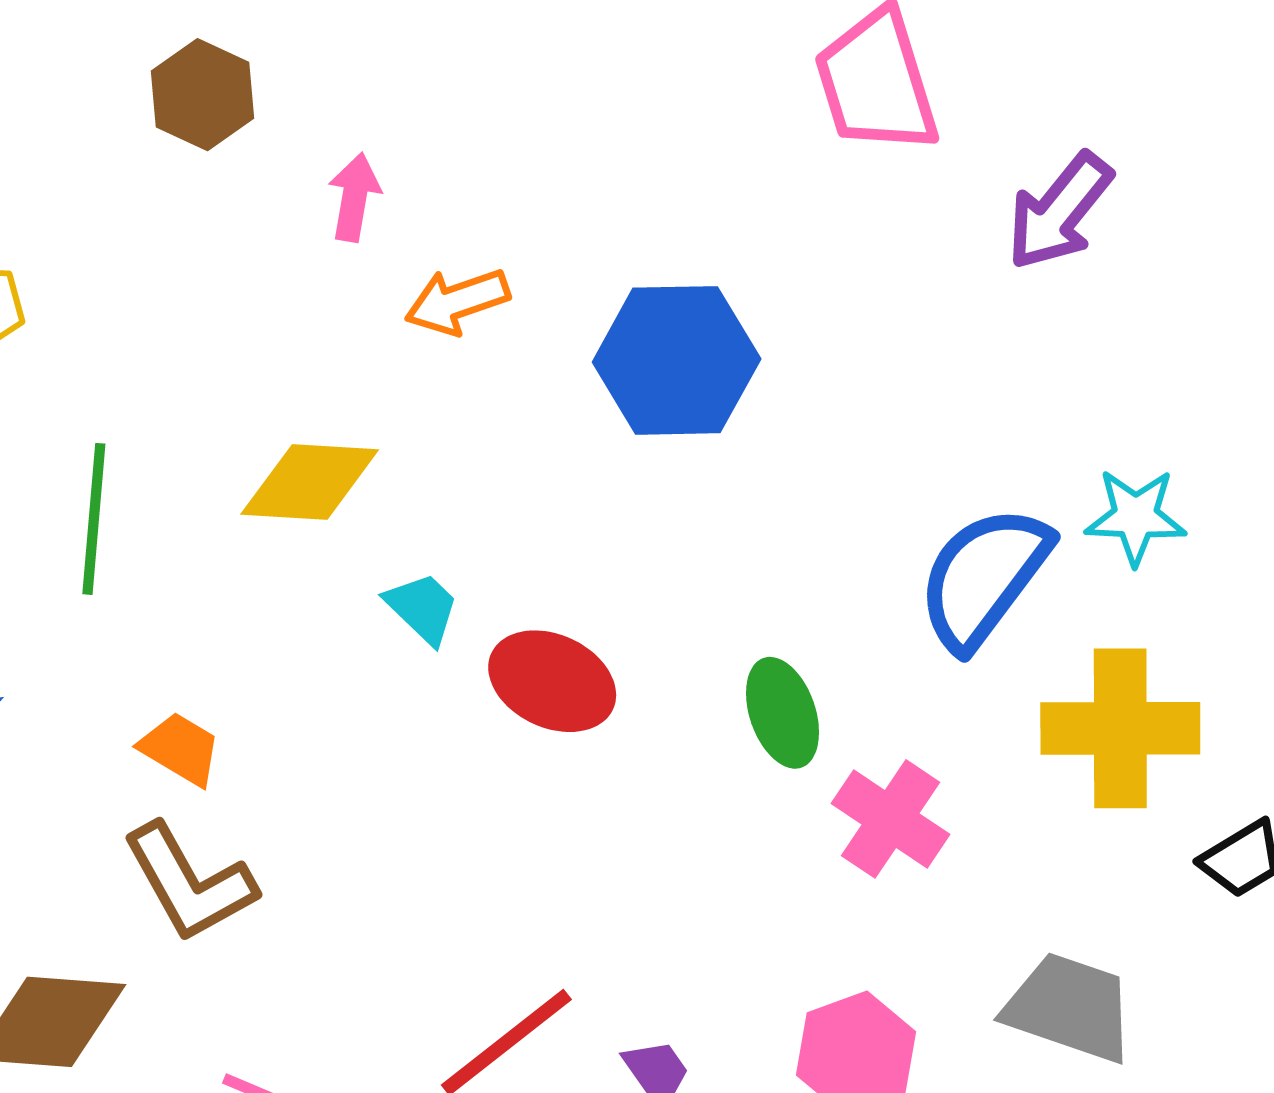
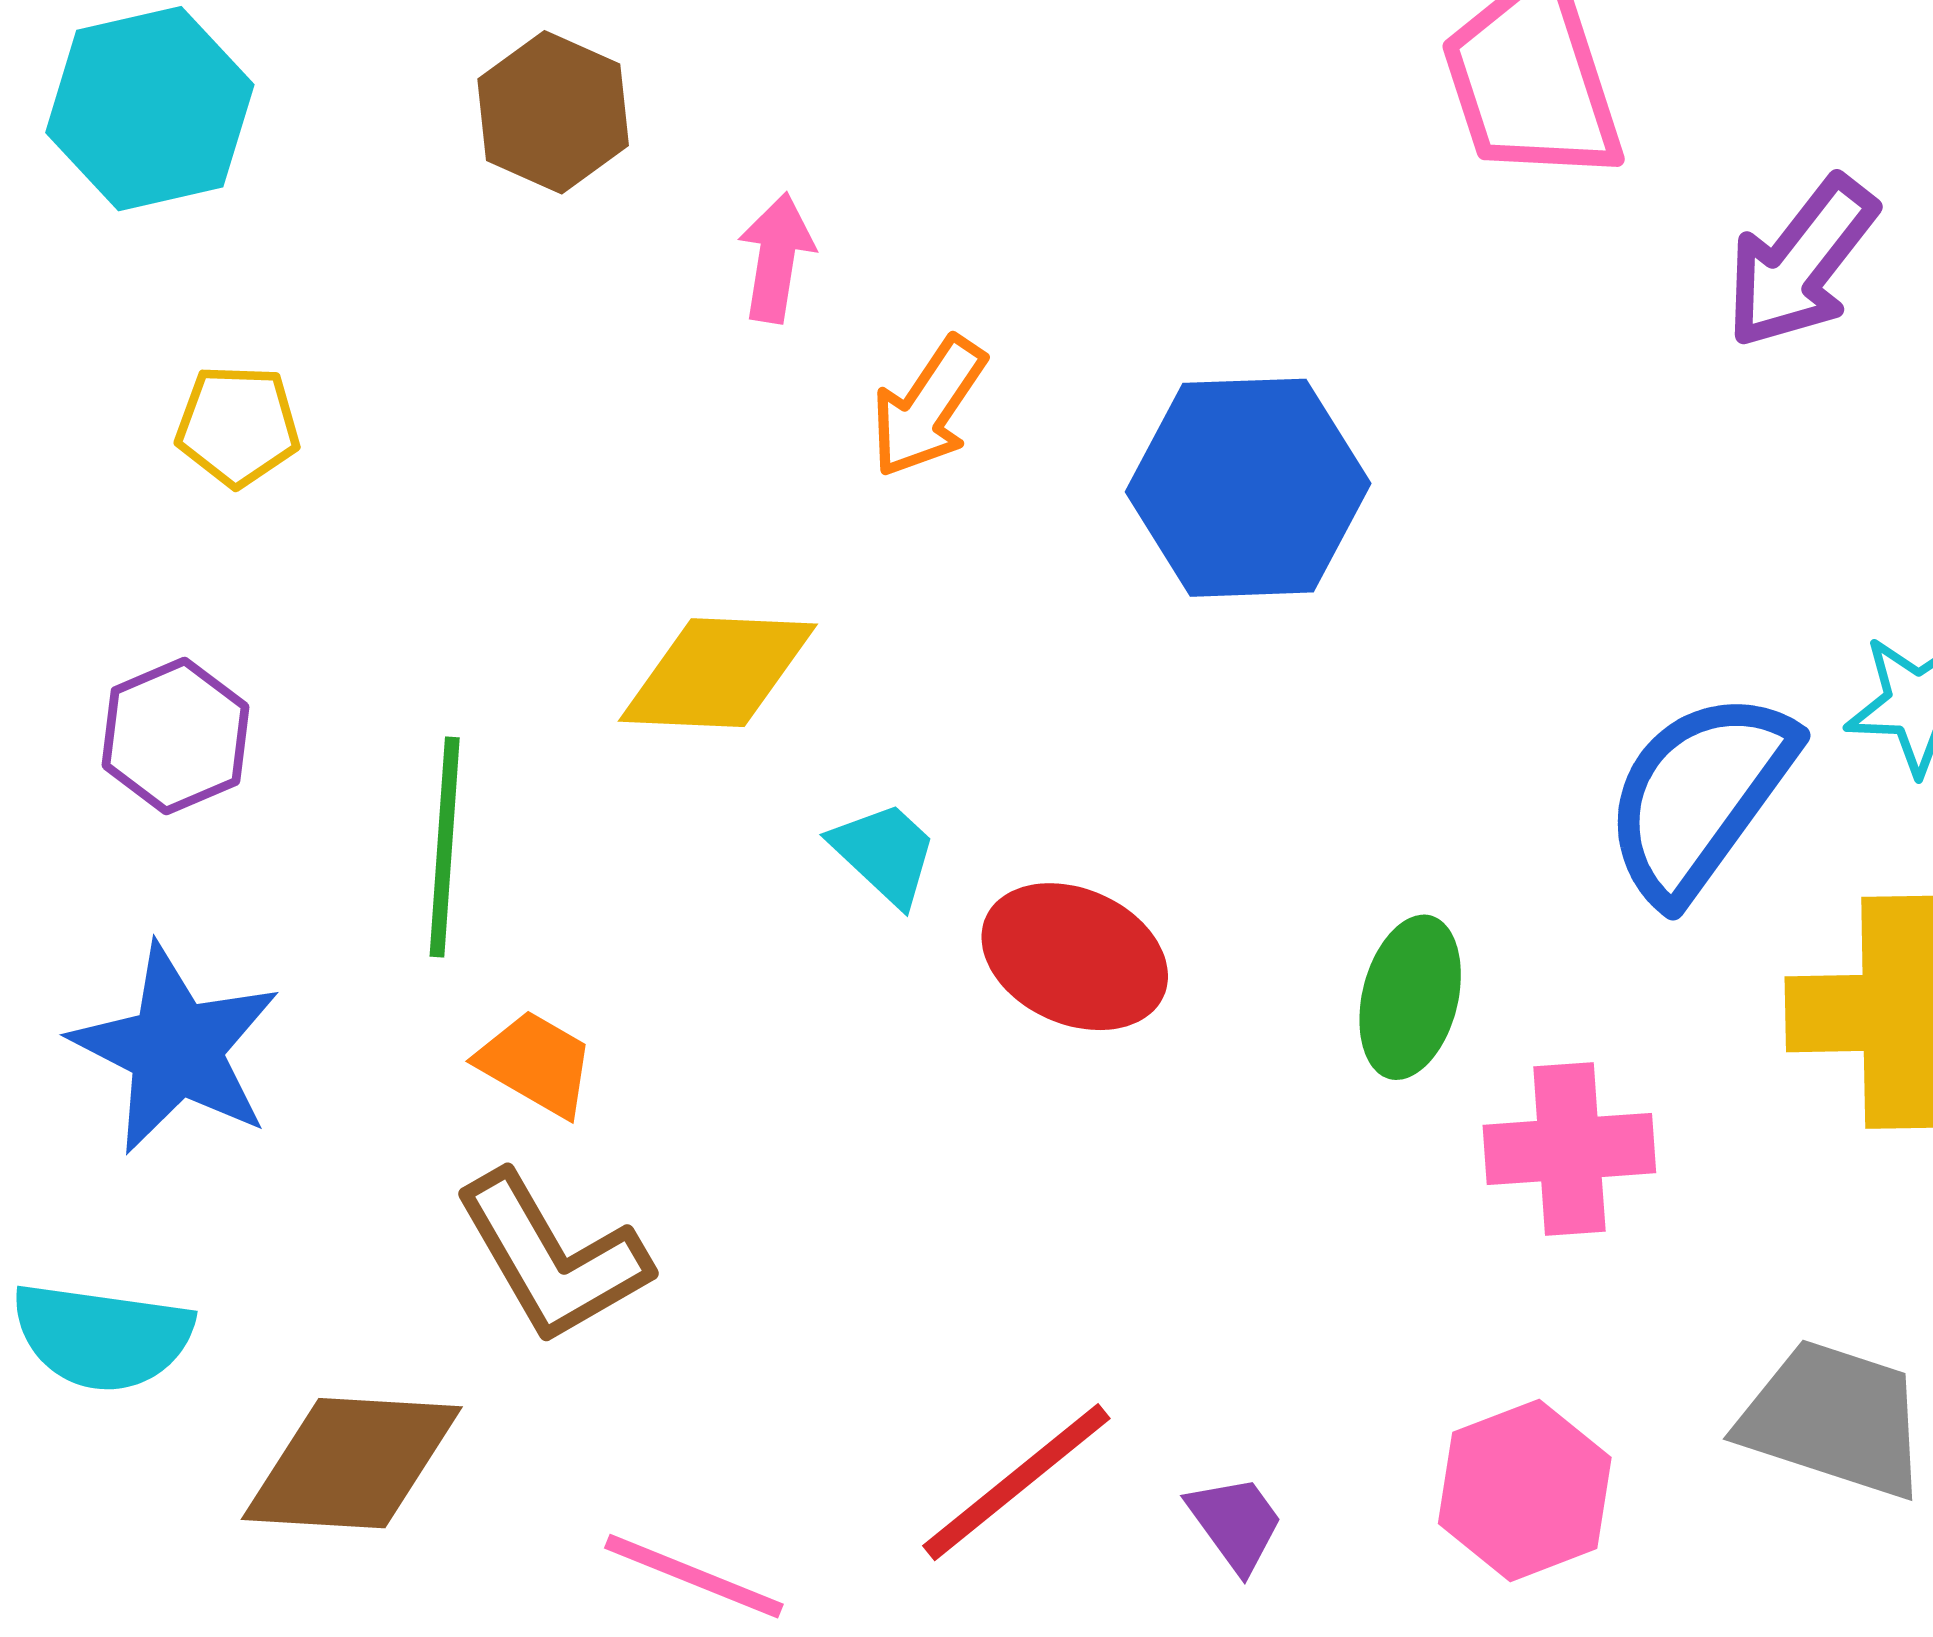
orange arrow: (457, 301) -> (928, 407), turned -36
green line: (94, 519) -> (445, 847), moved
green ellipse: (783, 713) -> (1410, 997), turned 34
pink cross: (890, 819) -> (1569, 1149), turned -37

